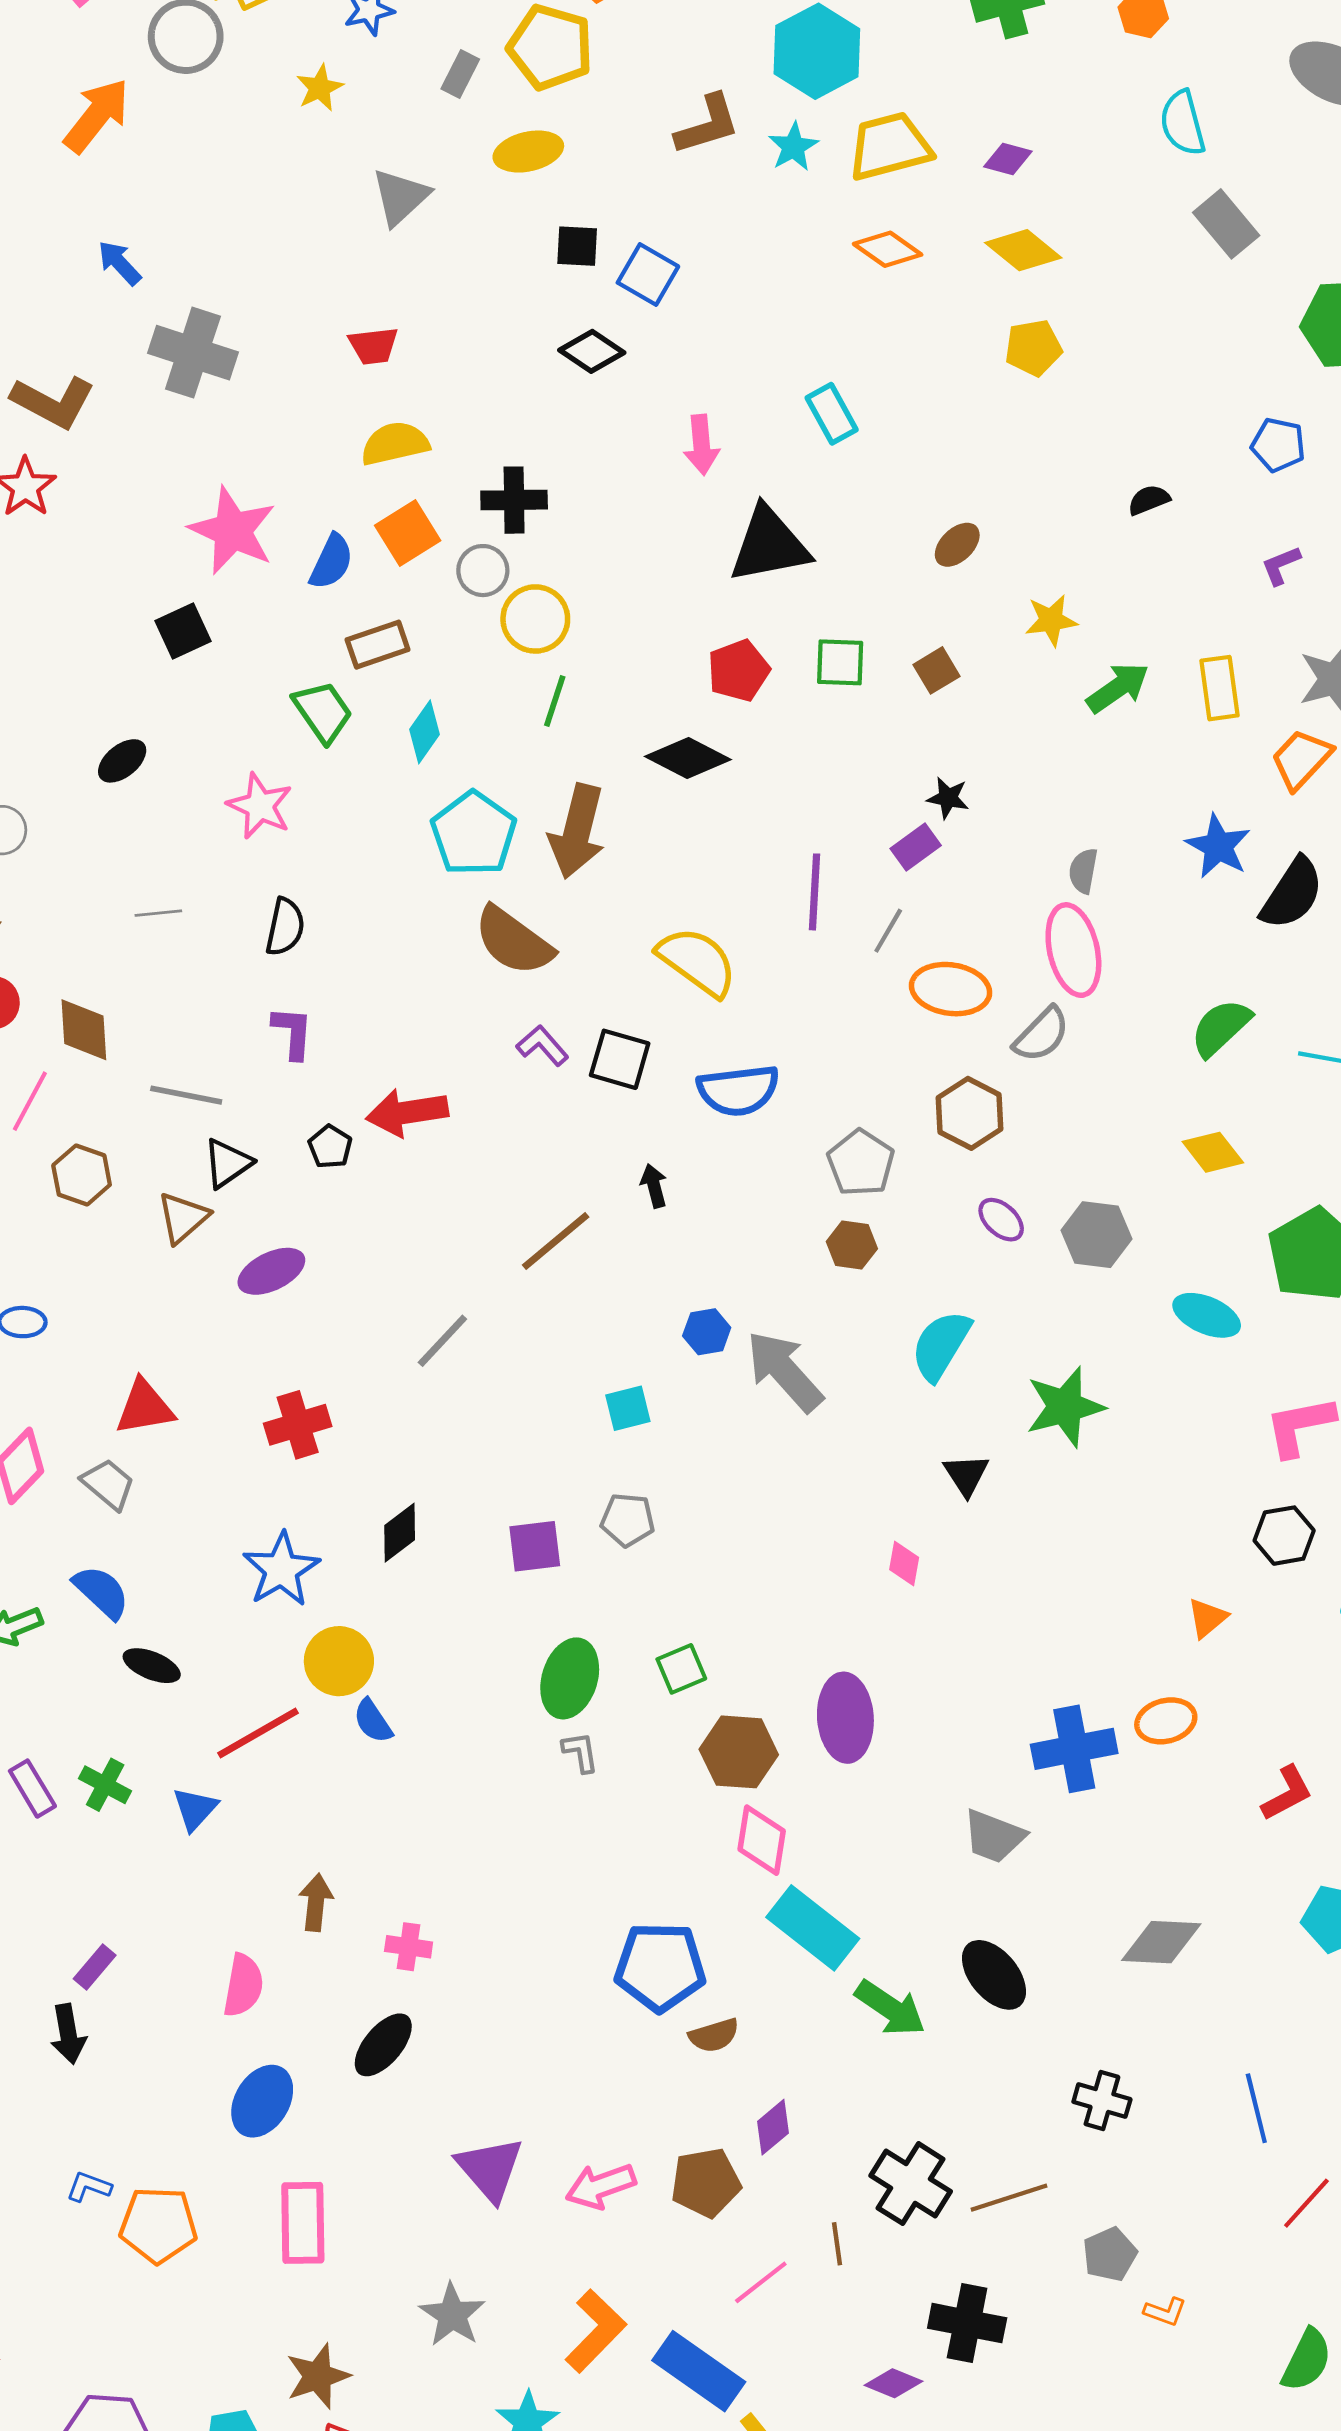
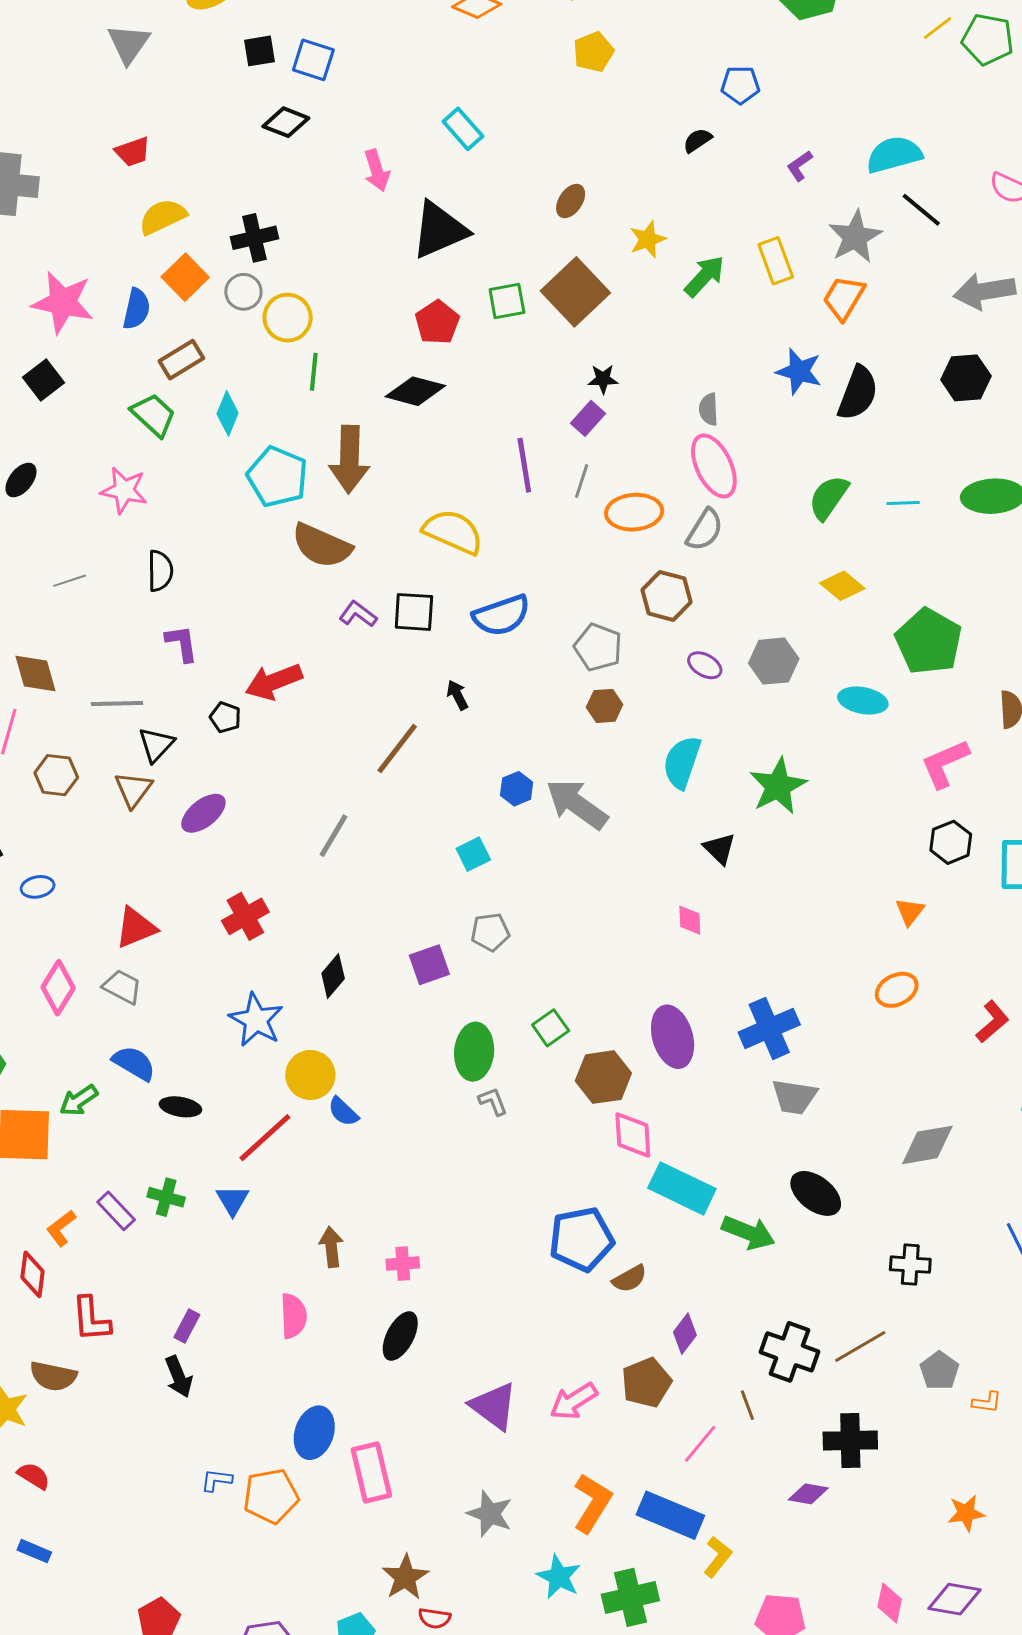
blue pentagon: (1278, 445) -> (740, 85), moved
brown square: (937, 670) -> (575, 292), size x2.0
blue cross: (1074, 1749) -> (769, 1028), moved
blue ellipse: (262, 2101) -> (314, 1433), moved

